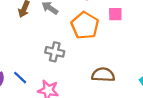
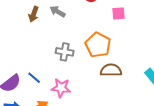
orange pentagon: (85, 25) -> (98, 45), moved

